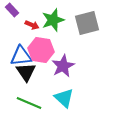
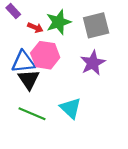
purple star: (63, 66) -> (93, 63), moved

